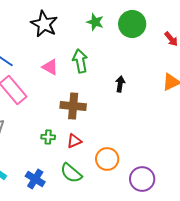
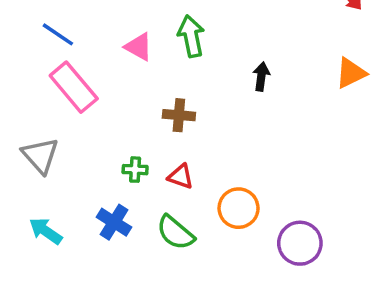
brown cross: (73, 106) -> (179, 115), size x0.7
red triangle: (74, 141) -> (181, 177), turned 42
blue cross: (35, 179) -> (114, 222), moved

